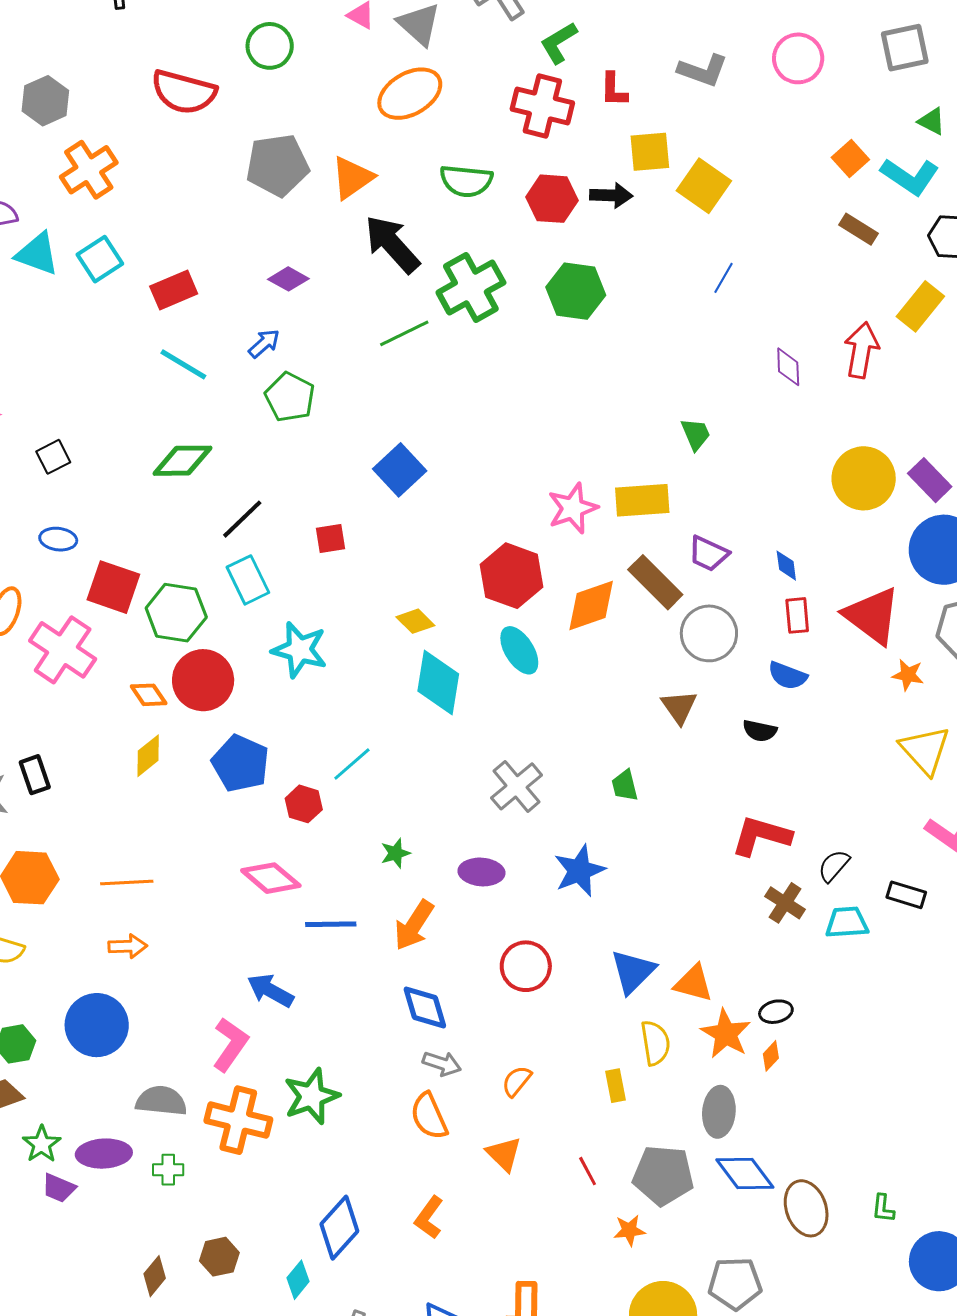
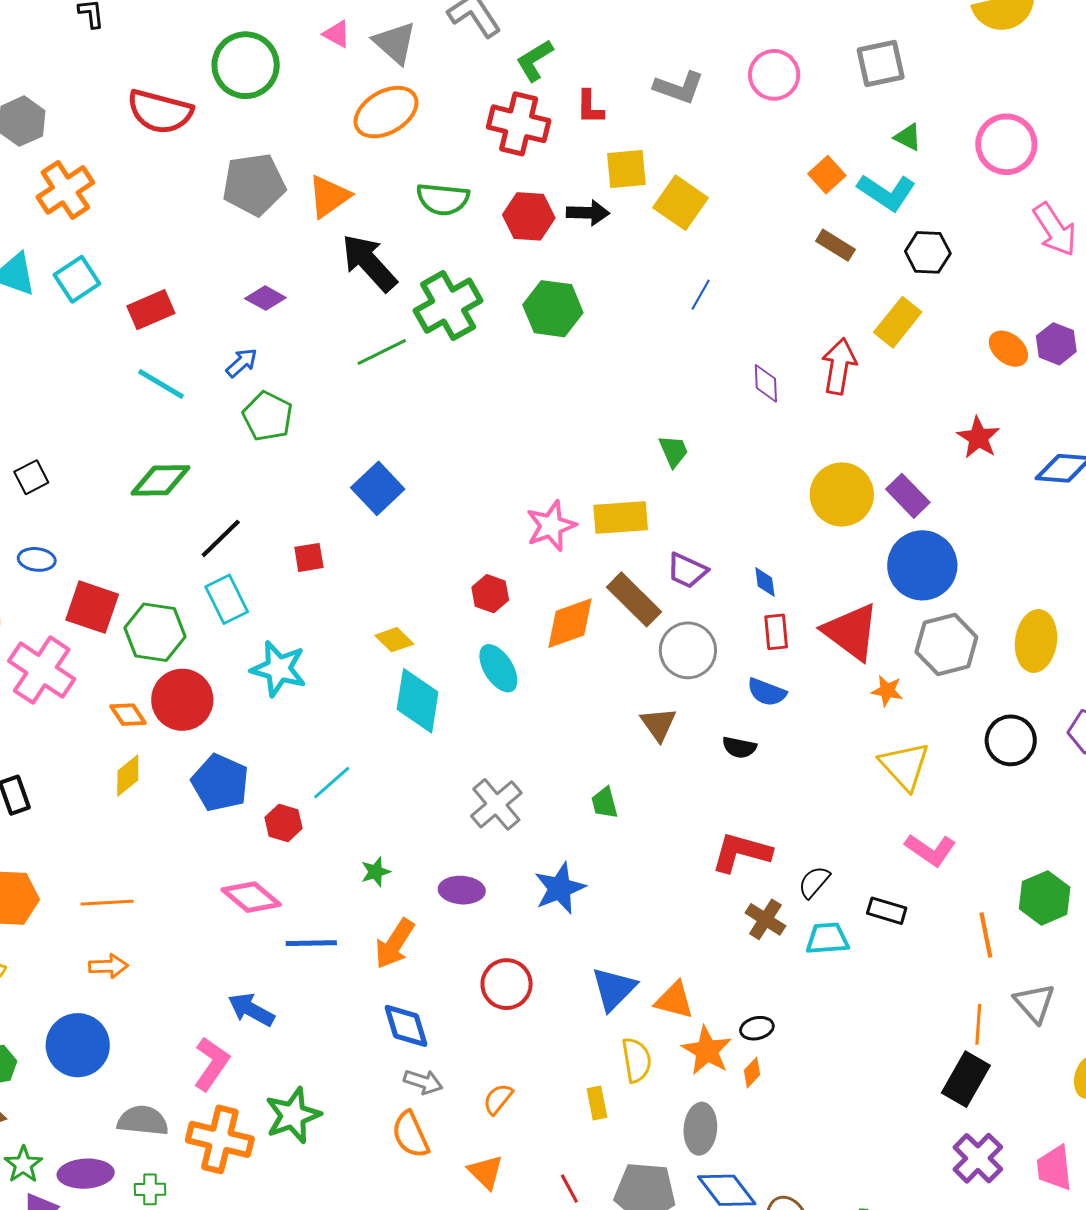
green circle: (270, 46) -> (246, 65), size x1.4
red hexagon: (511, 576) -> (490, 594), size x0.6

